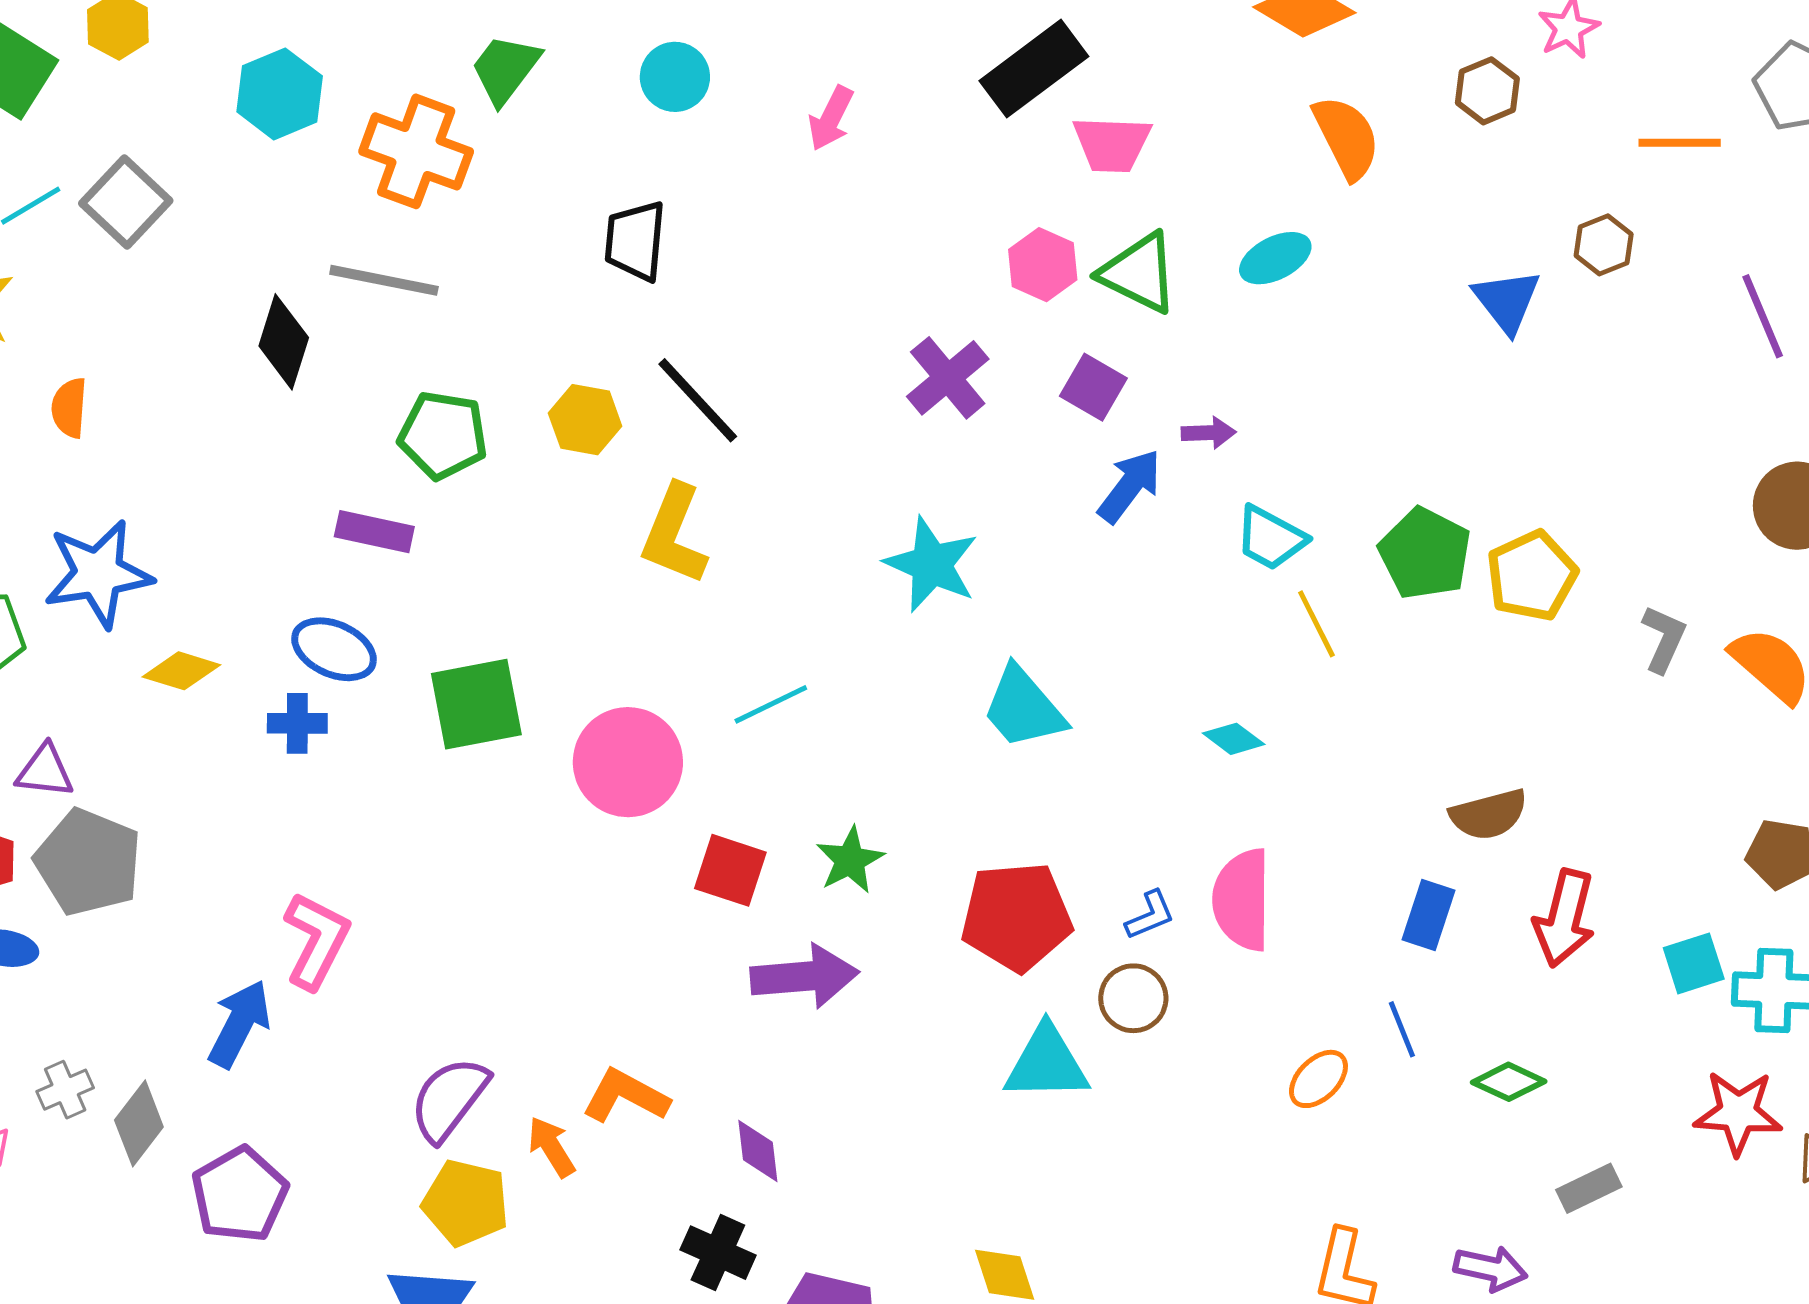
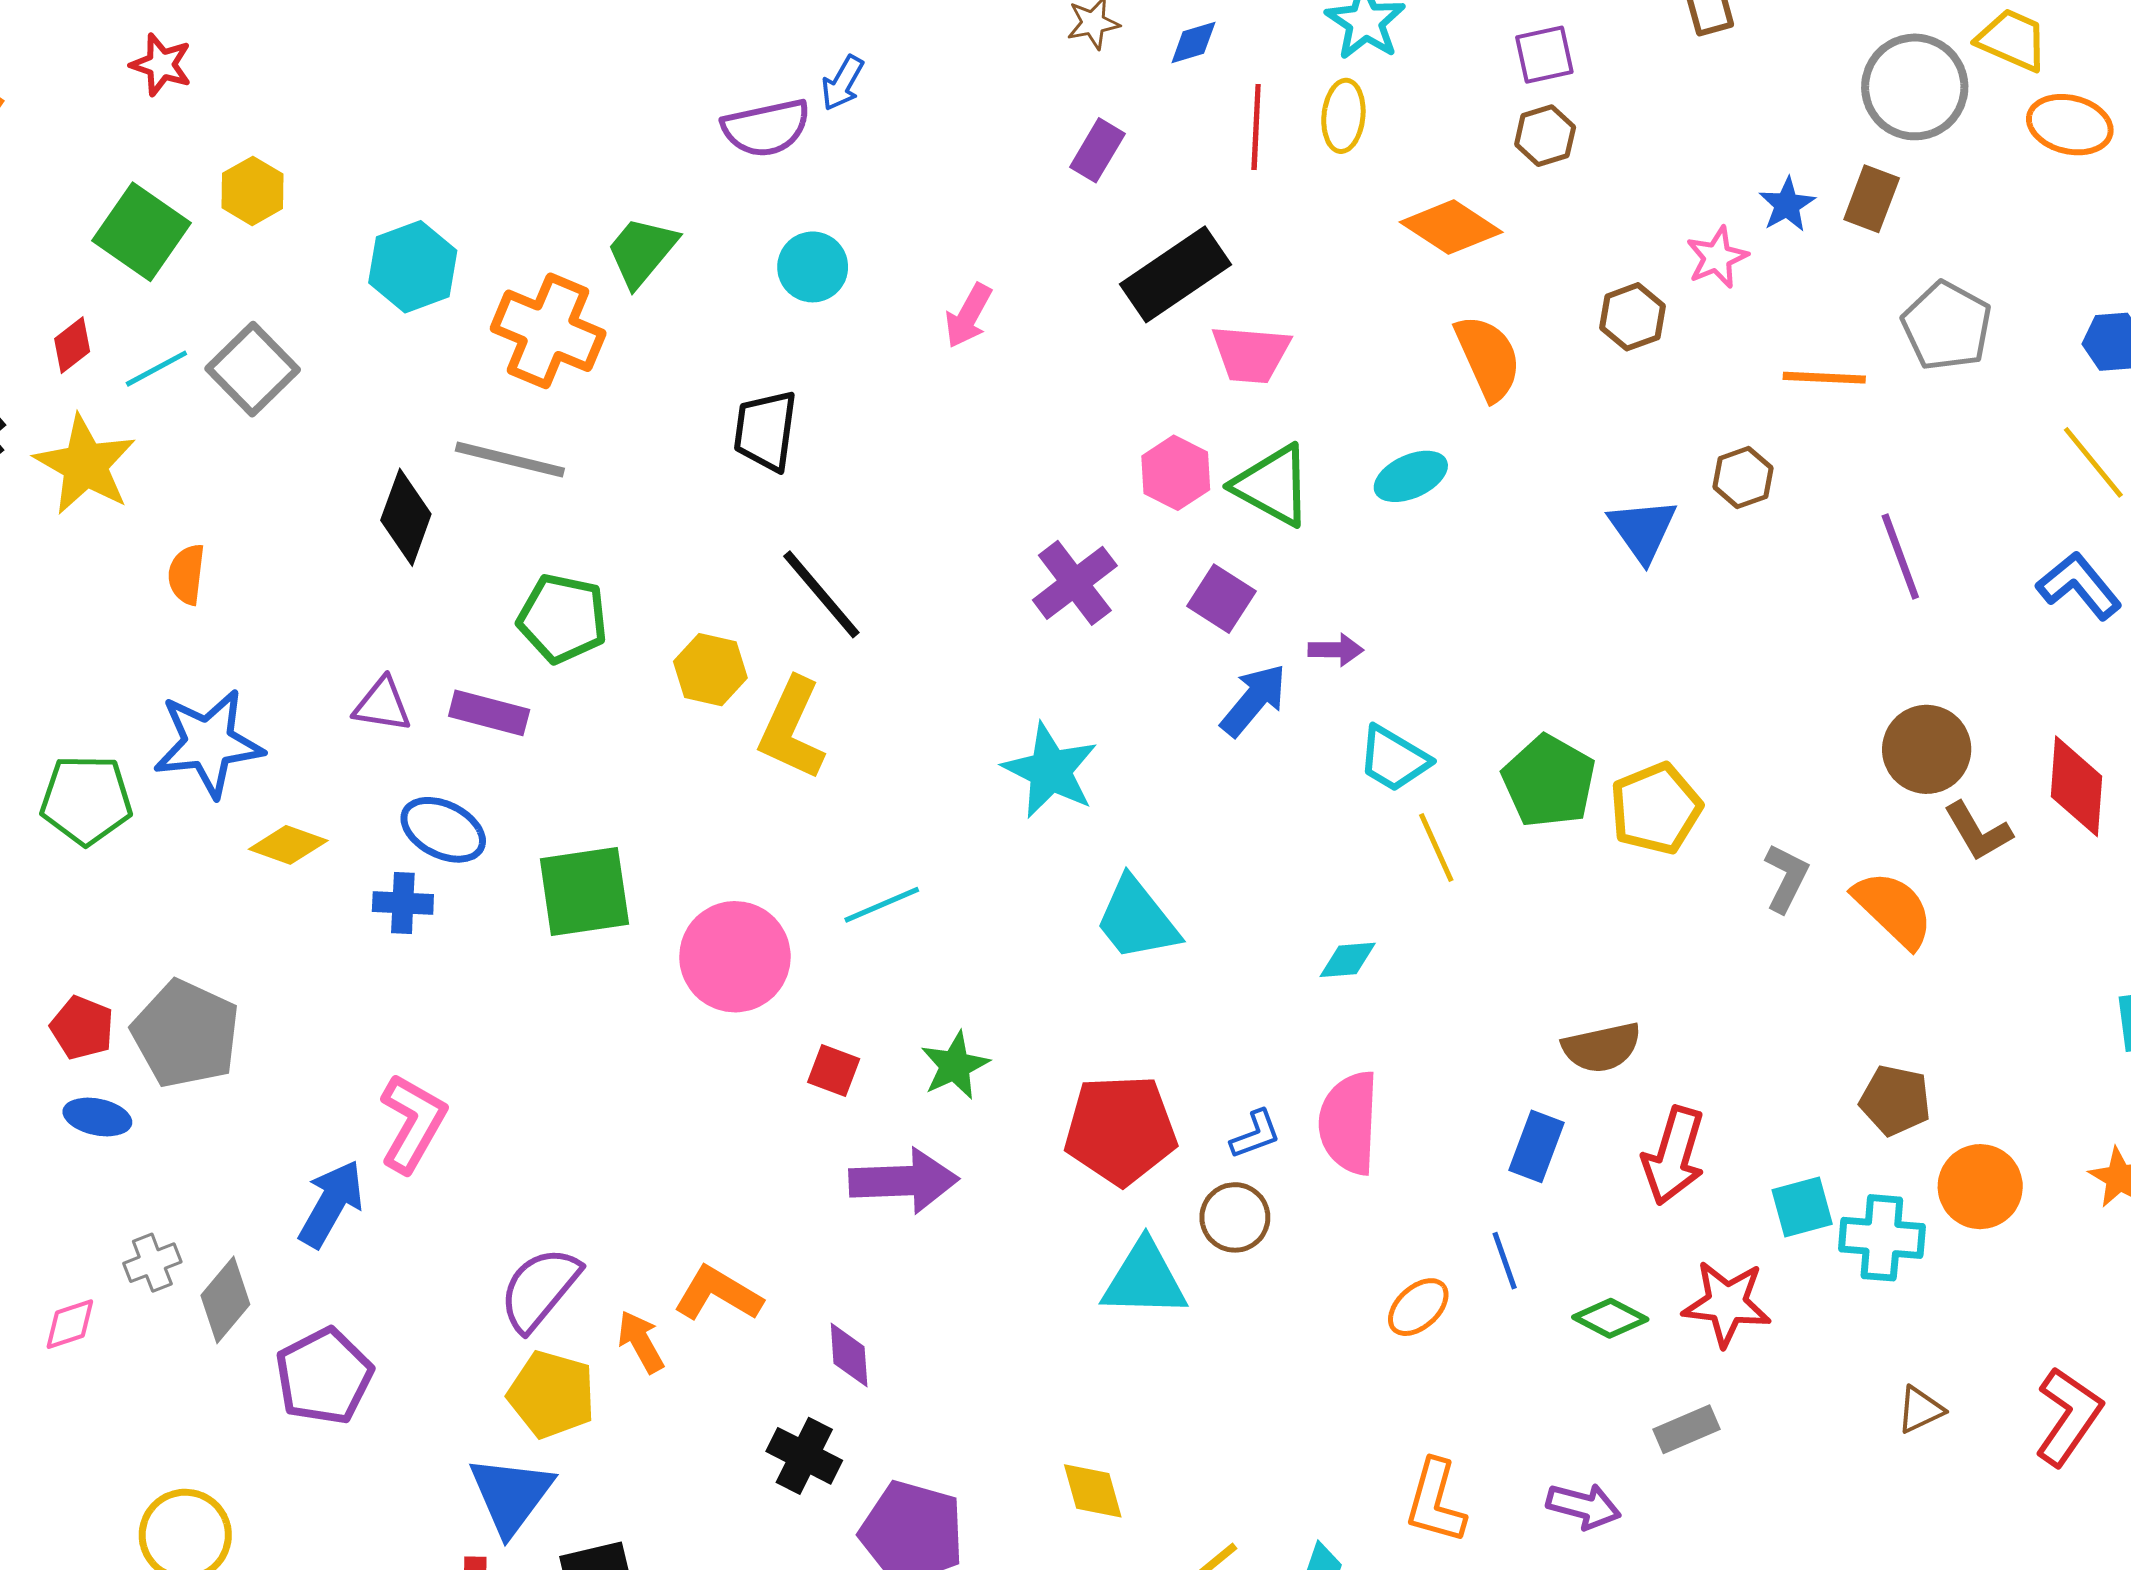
yellow hexagon: (585, 420) -> (710, 670), moved
cyan diamond: (1234, 739) -> (1348, 960), turned -44
purple triangle: (45, 771) -> (382, 705), moved
red square: (730, 870) -> (834, 1070), size x0.7
red star: (1738, 1113) -> (1727, 1303), moved

